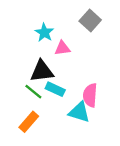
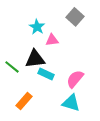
green line: (33, 92) -> (12, 67), moved
pink semicircle: (90, 95) -> (75, 79), turned 36
cyan triangle: (79, 112) -> (71, 103), moved

